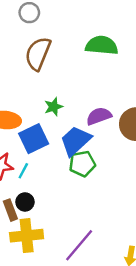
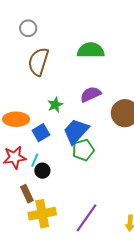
purple semicircle: (99, 116) -> (91, 94), moved
blue square: (34, 139) -> (41, 133), size x0.7
black circle: (25, 202) -> (42, 171), moved

